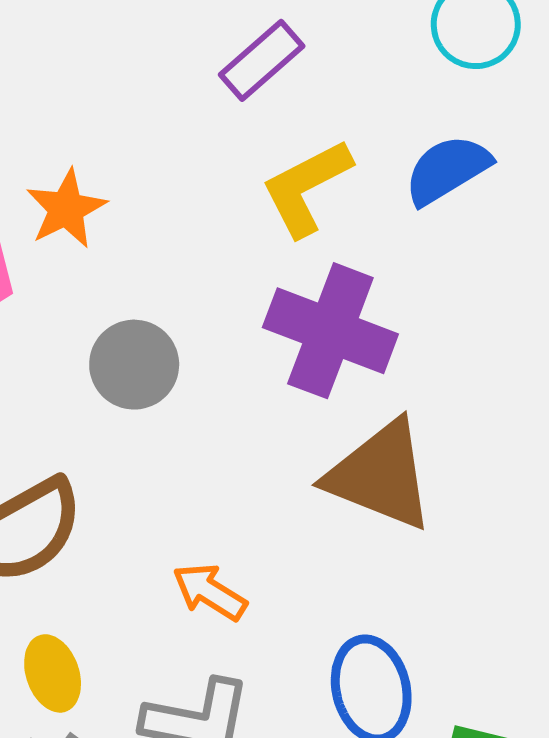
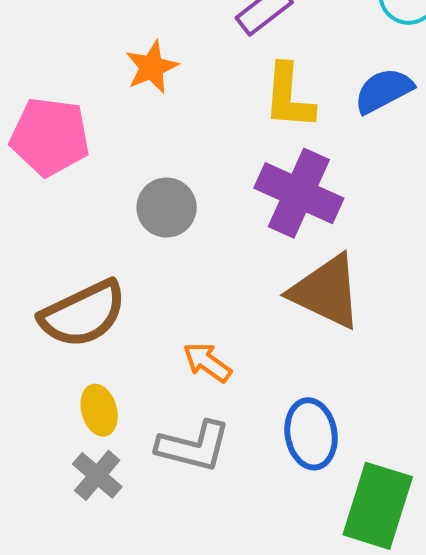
yellow L-shape: (306, 188) -> (289, 97), turned -62
orange star: (66, 209) -> (152, 67), moved

